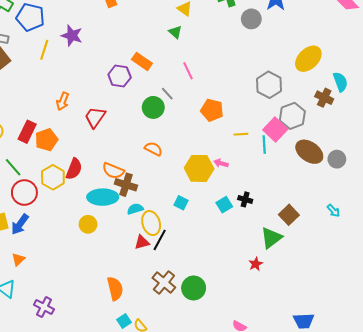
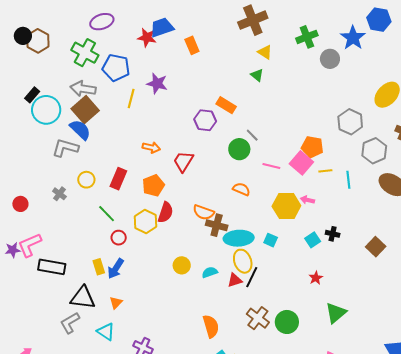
pink line: (188, 71) -> (271, 166), moved, turned -48
orange arrow: (63, 101) -> (151, 147), turned -96
orange pentagon: (212, 110) -> (312, 147), moved
pink square: (275, 130) -> (301, 163), moved
orange pentagon: (46, 140) -> (153, 185), moved
red circle: (24, 193) -> (119, 238), size x0.6
cyan ellipse: (103, 197) -> (239, 238), moved
cyan semicircle: (135, 209) -> (210, 272), moved
green triangle: (271, 238) -> (336, 313), moved
red star: (256, 264) -> (316, 278), moved

